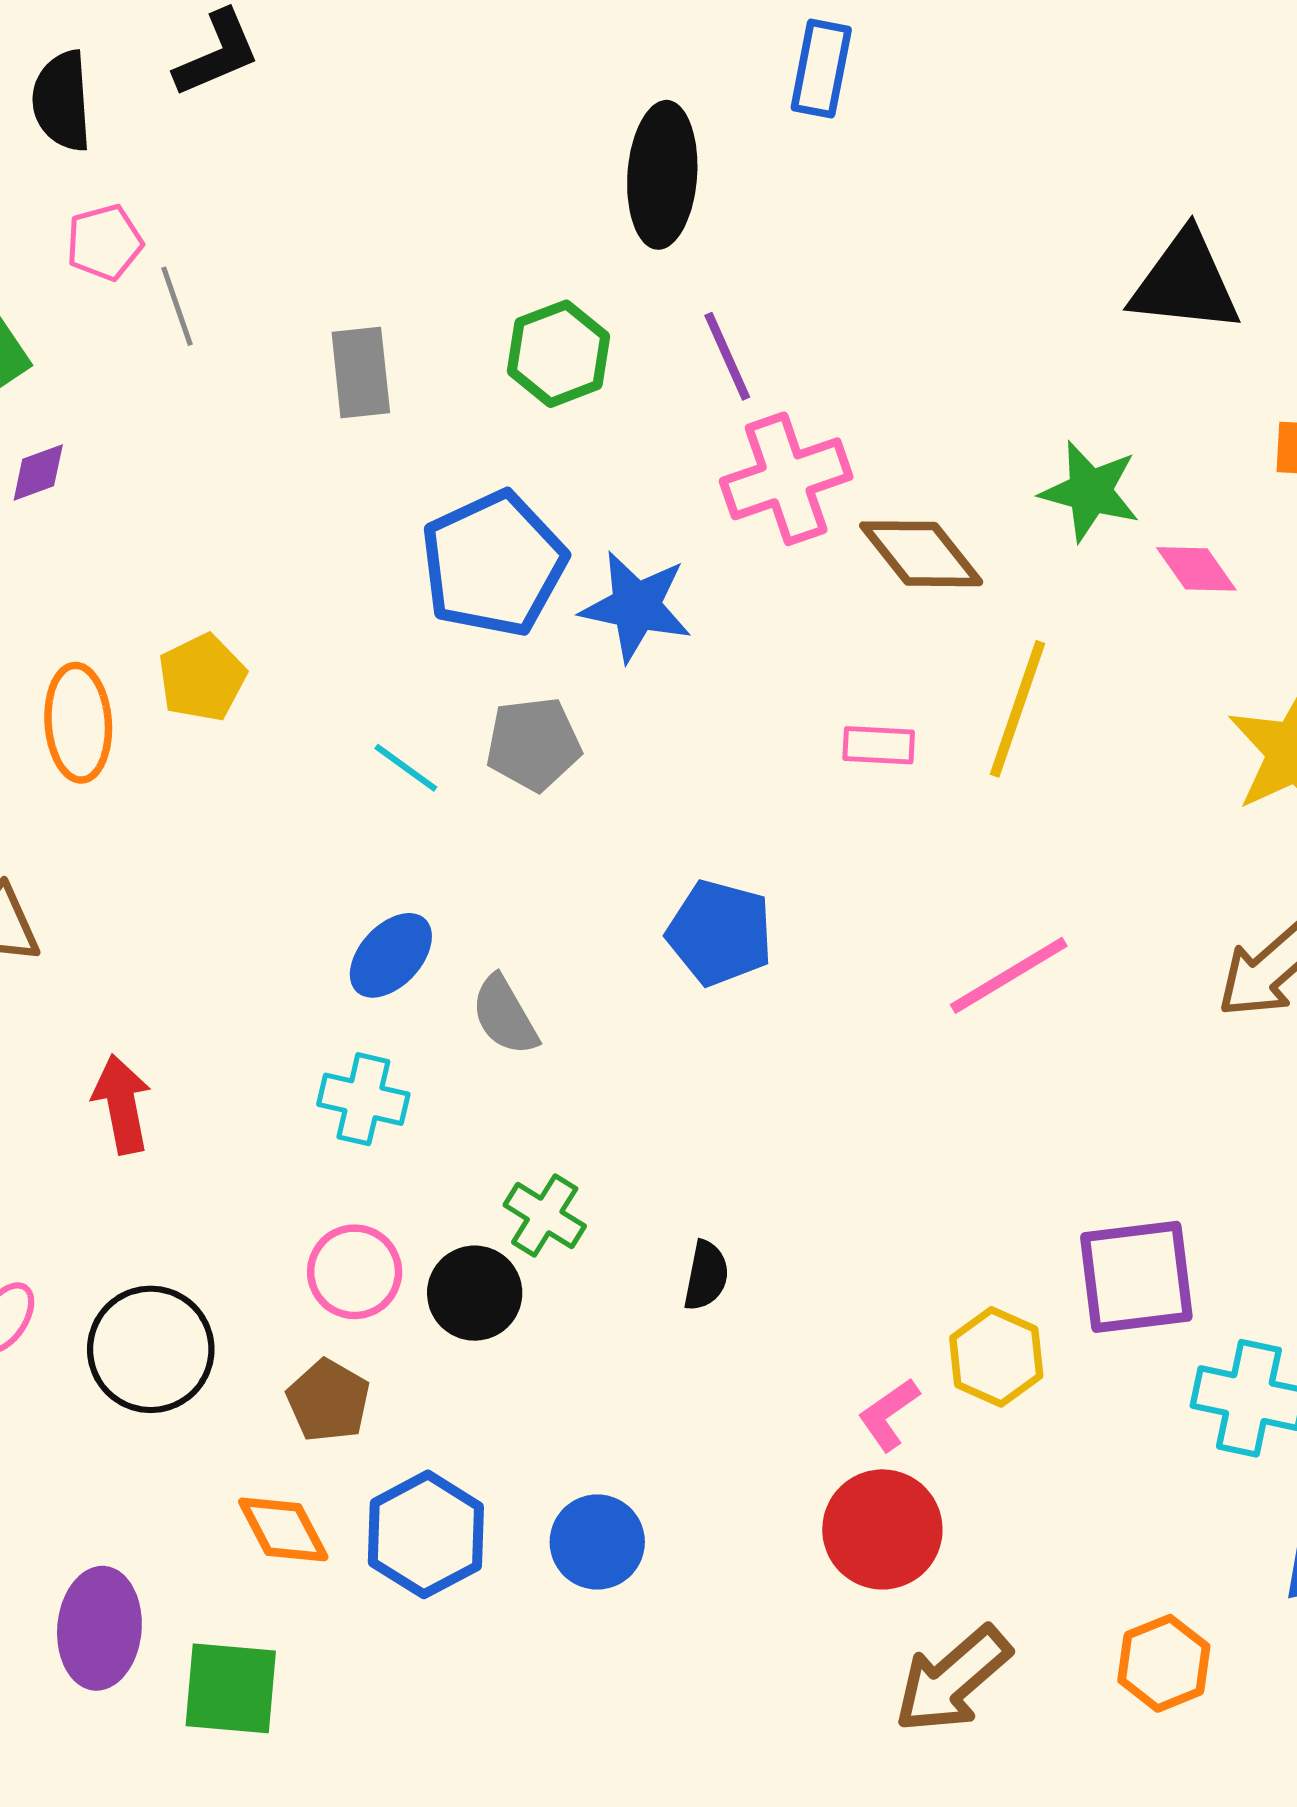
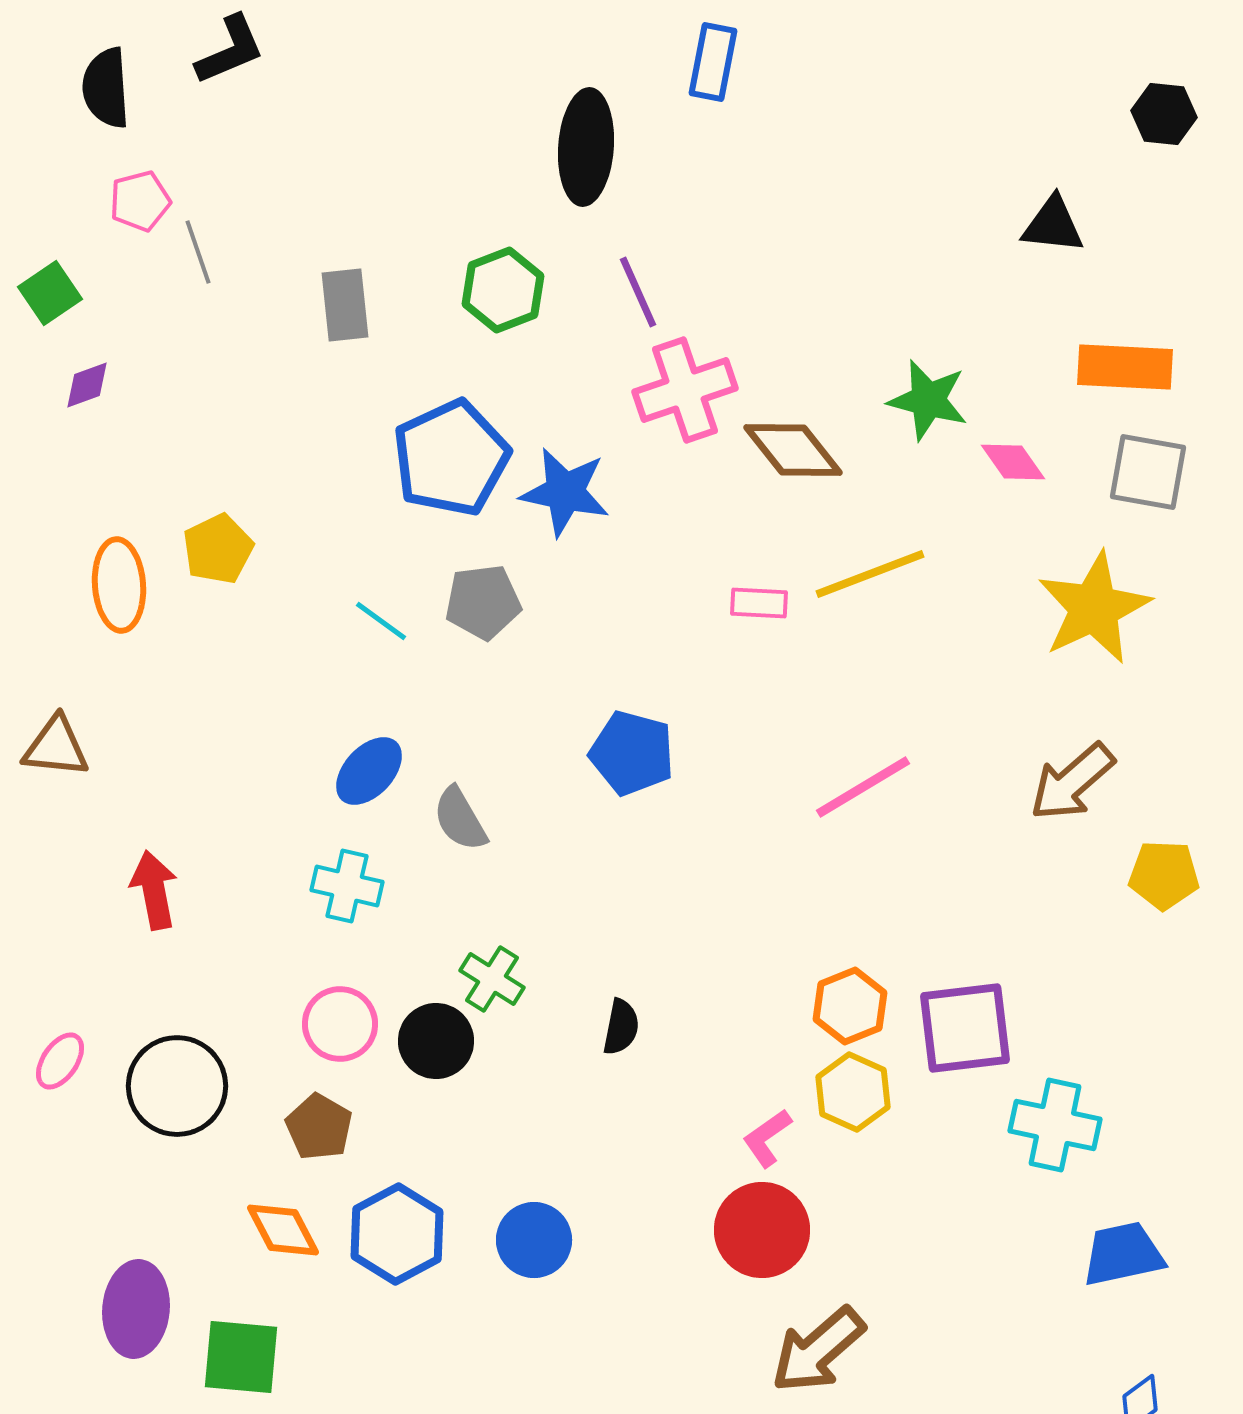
black triangle: (1185, 282) -> (1053, 225), moved, size x0.7
yellow line: (1018, 709) -> (870, 574), turned 50
orange hexagon: (1164, 1663) -> (850, 1006), moved

